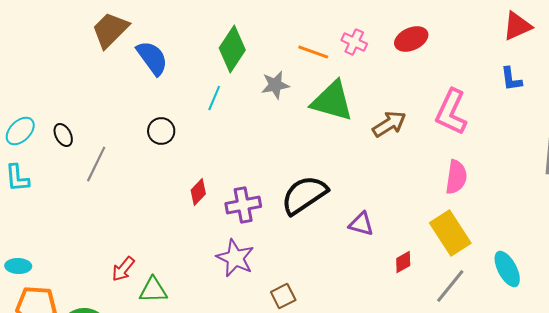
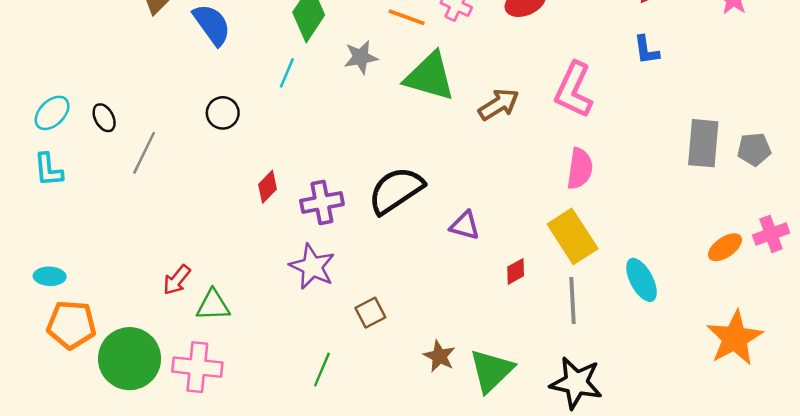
gray line: (450, 286) -> (573, 301), turned -42

